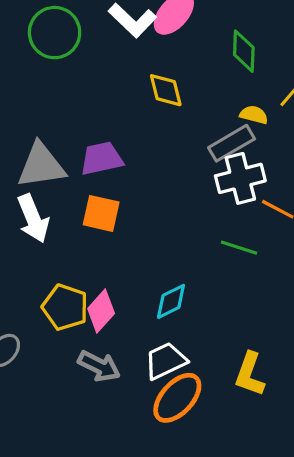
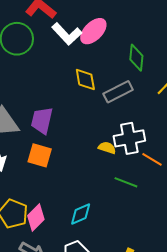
yellow semicircle: (254, 115) -> (107, 148), moved
gray rectangle: (232, 143) -> (118, 92), moved
purple trapezoid: (102, 158) -> (42, 120), turned -68

